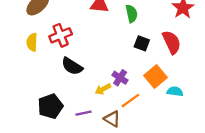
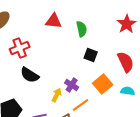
red semicircle: (172, 42) -> (126, 62), moved
yellow arrow: (103, 89) -> (57, 95), turned 144
cyan semicircle: (175, 91) -> (128, 91), moved

